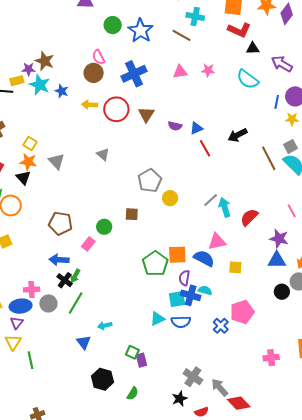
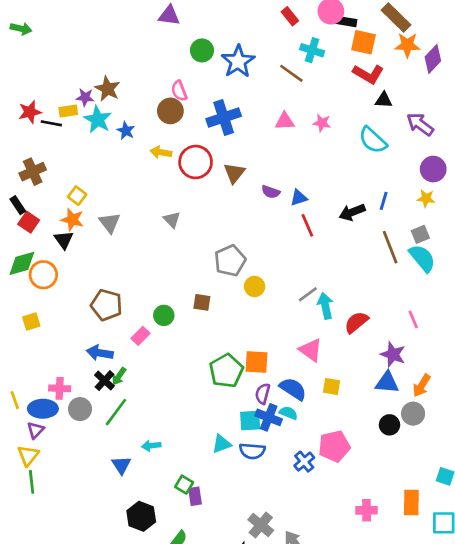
blue line: (277, 102) -> (384, 201), moved
pink triangle: (217, 242) -> (311, 350), turned 42
blue semicircle: (204, 258) -> (293, 389), moved
green line: (31, 360) -> (32, 482), moved

